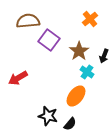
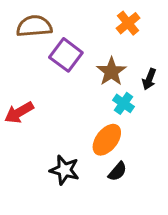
black semicircle: (70, 124) -> (117, 172), moved

